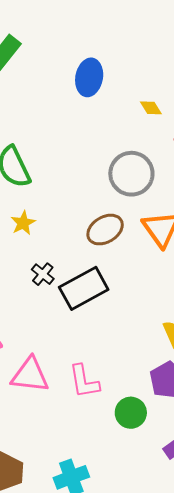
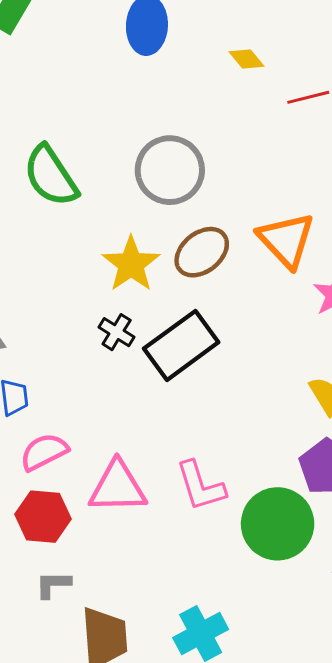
gray circle: (131, 174) -> (170, 170), moved
yellow star: (23, 223) -> (131, 264), moved, size x1.5
green circle: (131, 413) -> (278, 524), size x1.5

